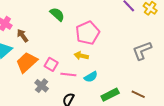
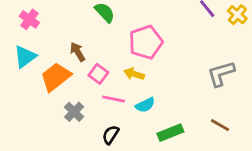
brown arrow: (22, 36) -> (78, 52), moved
pink square: (51, 64) -> (98, 74), moved
brown line: (138, 94) -> (220, 125), moved

